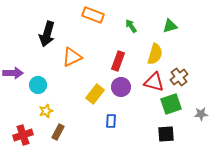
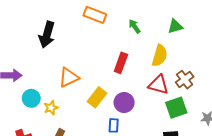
orange triangle: (72, 57) -> (69, 77), moved
cyan circle: (38, 85) -> (31, 98), moved
purple circle: (121, 87) -> (124, 102), moved
yellow star: (46, 111) -> (51, 108), moved

